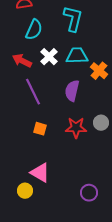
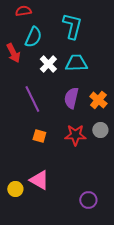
red arrow: (22, 61) -> (13, 53), moved, turned -144
orange cross: (99, 71) -> (98, 100), moved
yellow circle: (25, 191) -> (15, 189), moved

